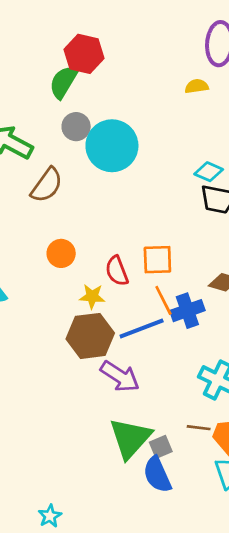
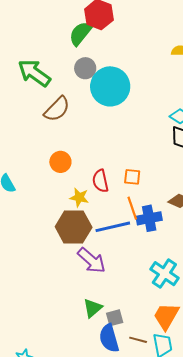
orange square: (157, 260) -> (132, 177), size x0.7
brown line: (199, 428) -> (138, 340), moved
green triangle: (130, 438) -> (93, 308), size x0.6

